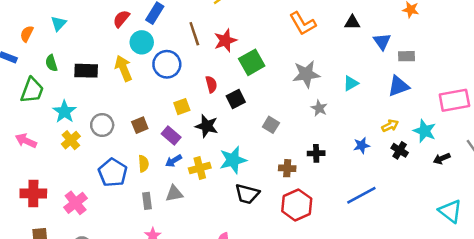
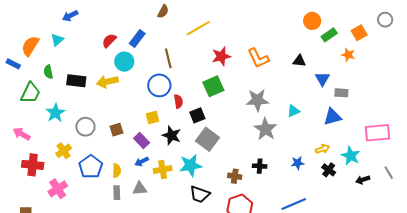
orange semicircle: (27, 34) -> (30, 46), size x1.5
red star: (225, 41) -> (221, 56), moved
blue circle: (167, 64) -> (159, 85), moved
yellow arrow: (124, 68) -> (107, 82), turned -85
gray star: (319, 108) -> (265, 129), size x1.6
gray square: (271, 125) -> (208, 139), moved, size x1.6
yellow cross: (71, 140) -> (64, 151), moved
yellow semicircle: (143, 164) -> (117, 171), moved
red cross: (33, 193) -> (33, 165), moved

